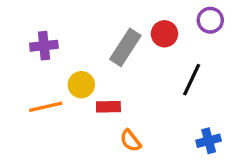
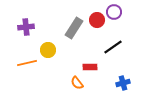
purple circle: (210, 20) -> (114, 12), moved
black line: (192, 80) -> (113, 47), turned 30
red rectangle: (108, 107) -> (90, 67), moved

